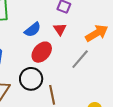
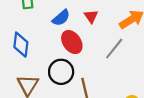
red ellipse: (42, 52) -> (72, 42), turned -75

